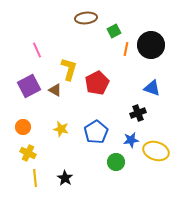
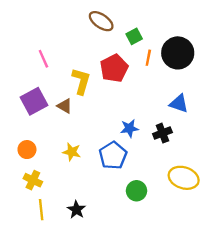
brown ellipse: (86, 18) -> (101, 21), turned 40
red pentagon: (97, 83) -> (114, 68), moved
blue star: (131, 140) -> (129, 128), moved

